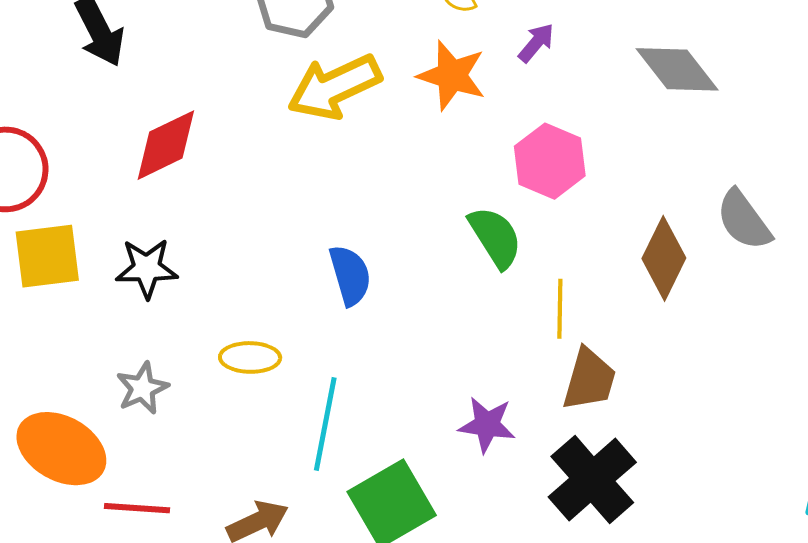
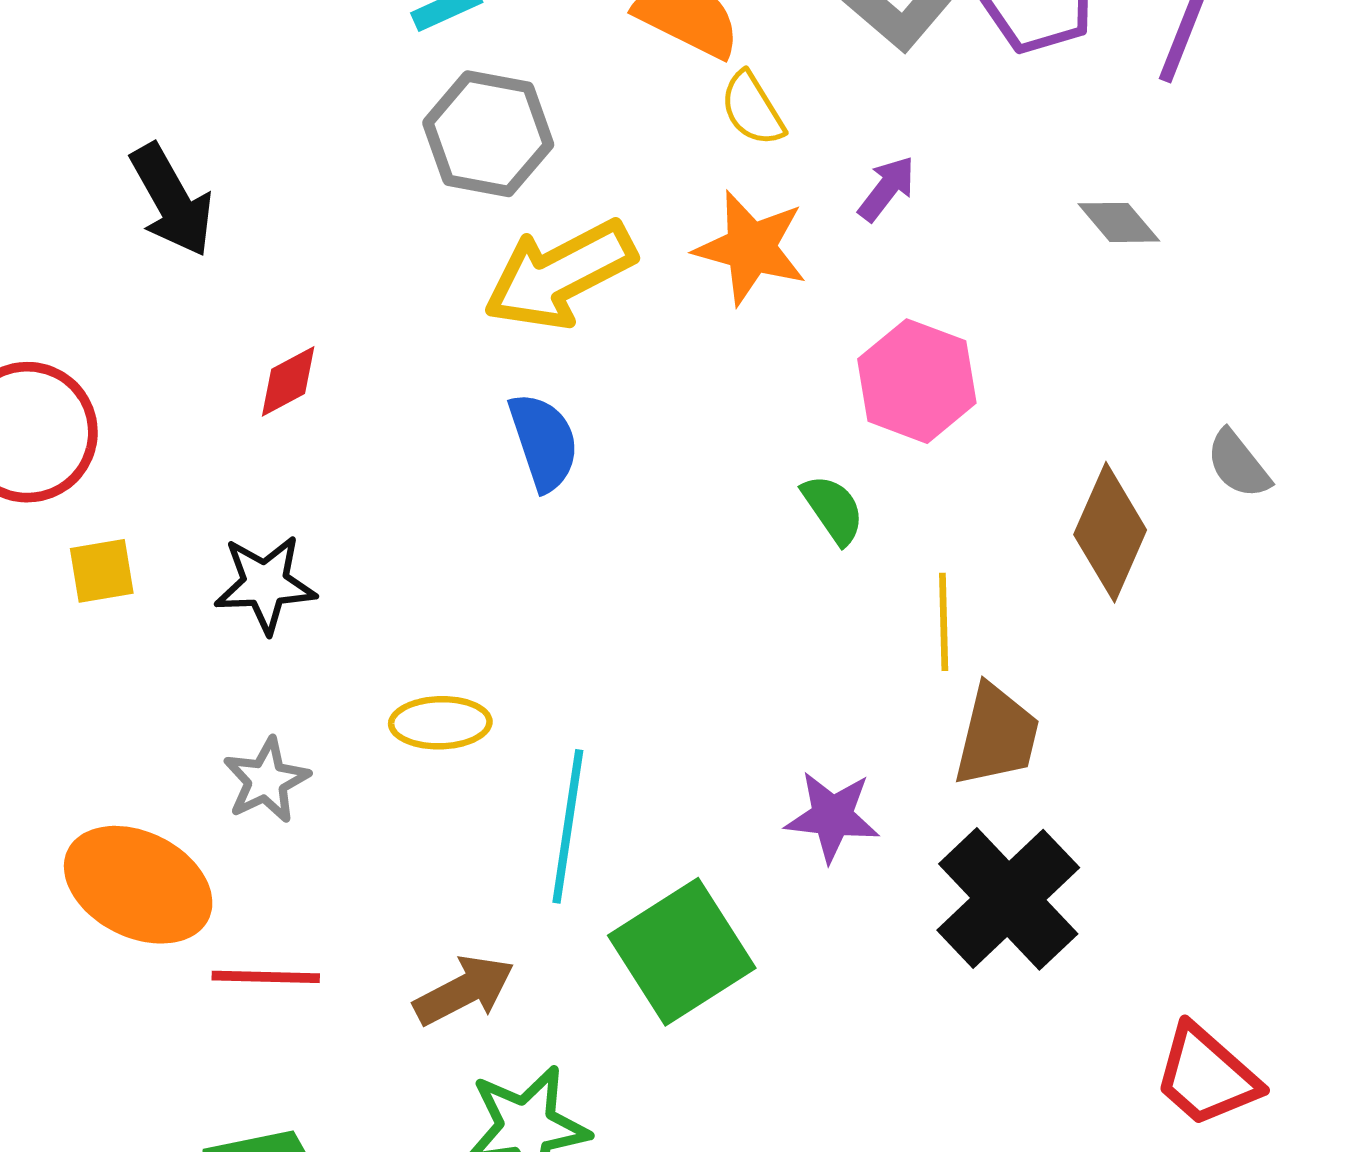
gray diamond: (677, 69) -> (1119, 222), size x0.6
red diamond: (166, 145) -> (288, 381), size x0.6
gray semicircle: (744, 220) -> (1238, 464), size x0.7
green semicircle: (495, 237) -> (833, 509), size x0.7
yellow square: (47, 256) -> (102, 571), size x0.6
blue semicircle: (350, 275) -> (544, 442), moved

